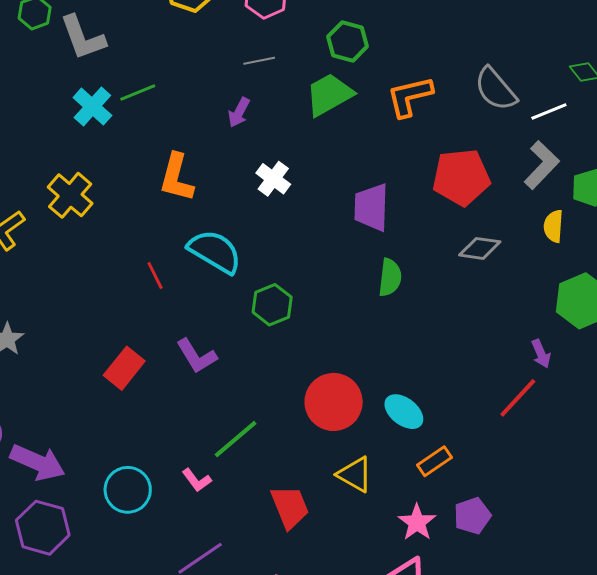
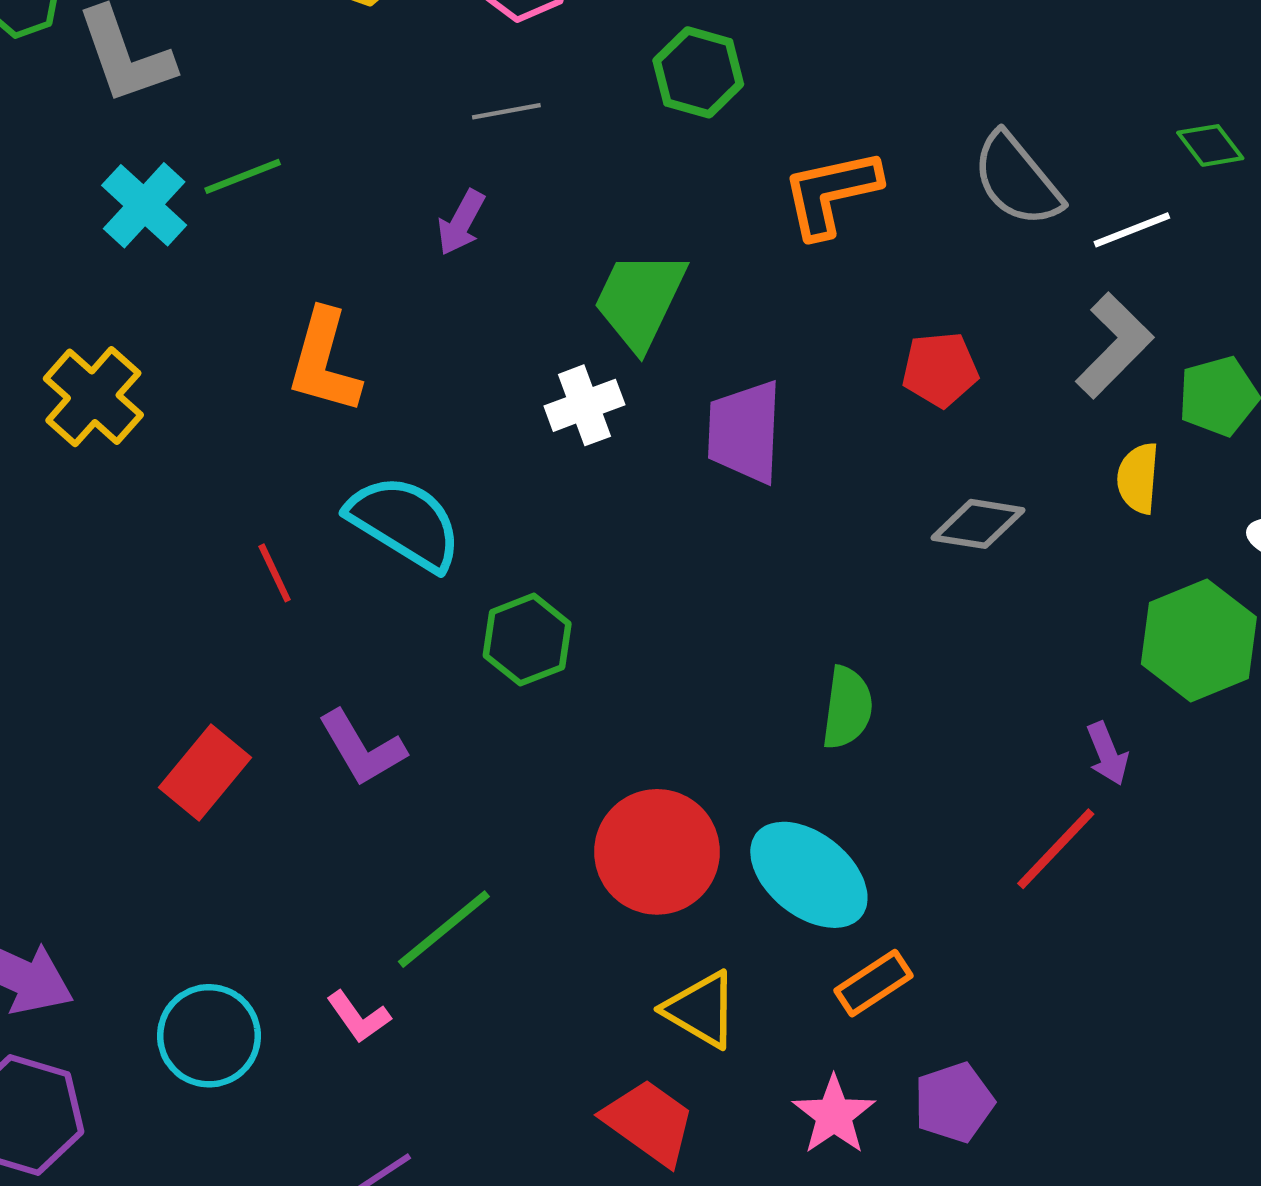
green trapezoid: (329, 95) -> (640, 300), moved, turned -36
red pentagon: (461, 177) -> (940, 369), size x0.6
white cross: (273, 179) -> (584, 405), moved, turned 32
green semicircle: (390, 277) -> (847, 708), moved
cyan ellipse: (404, 412) -> (809, 875), size x1.4
red trapezoid: (290, 507) -> (649, 1122), moved, turned -33

